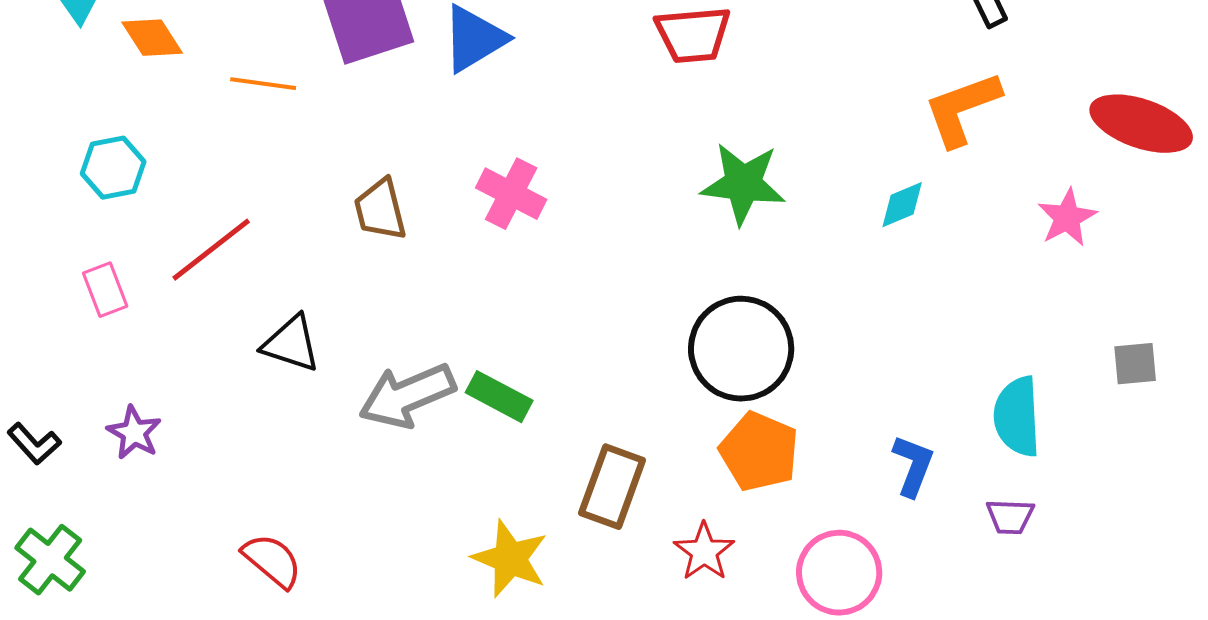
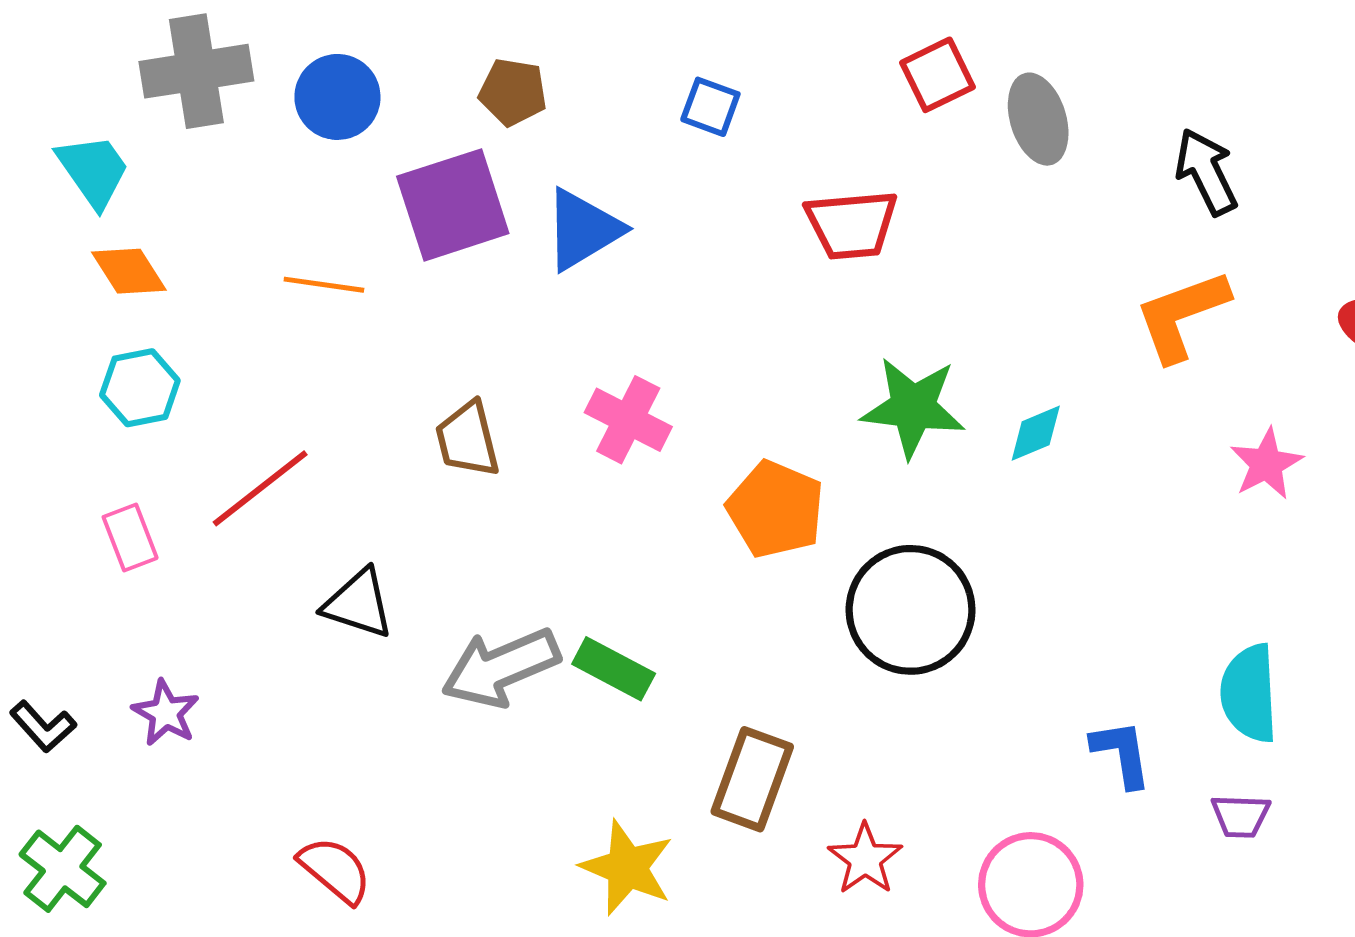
orange diamond: (152, 38) -> (129, 271), moved
cyan diamond: (902, 205) -> (1036, 433), moved
pink star: (1067, 218) -> (1266, 464), moved
orange pentagon: (759, 452) -> (776, 509), moved
blue L-shape: (913, 466) -> (1122, 753), turned -30

